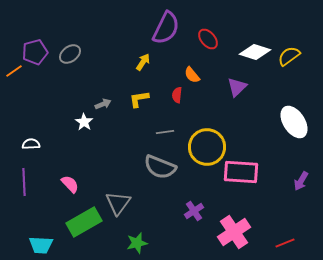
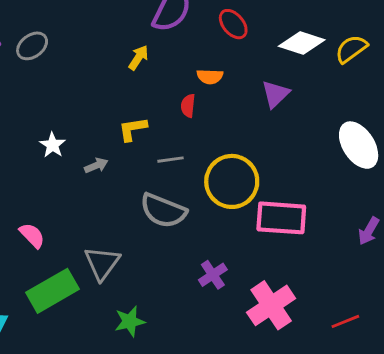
orange semicircle: (192, 75) -> (210, 77), turned -48
yellow L-shape: (139, 99) -> (133, 129), moved
gray arrow: (103, 104) -> (96, 165), moved

